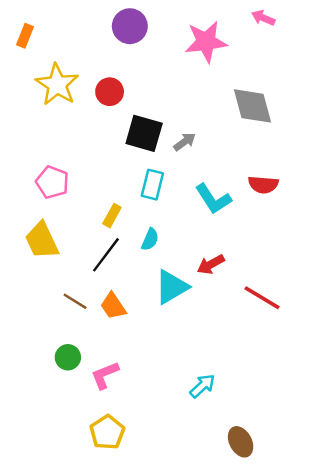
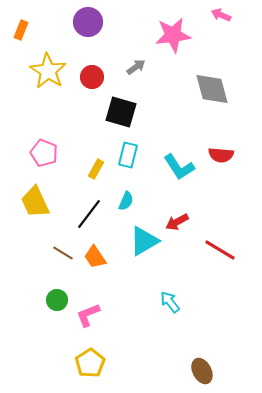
purple circle: (130, 26) -> (88, 22), moved
gray arrow: (185, 142) -> (136, 67), moved
yellow rectangle: (112, 216) -> (96, 169), moved
cyan arrow: (202, 386) -> (170, 302), moved, turned -85

